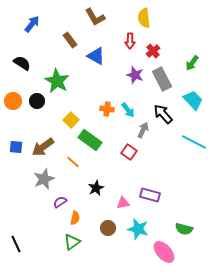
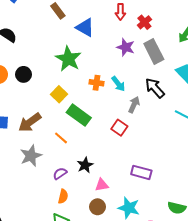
green star: (57, 81) -> (68, 59), moved
purple semicircle: (60, 202) -> (60, 173), moved
pink triangle: (123, 203) -> (102, 185), moved

